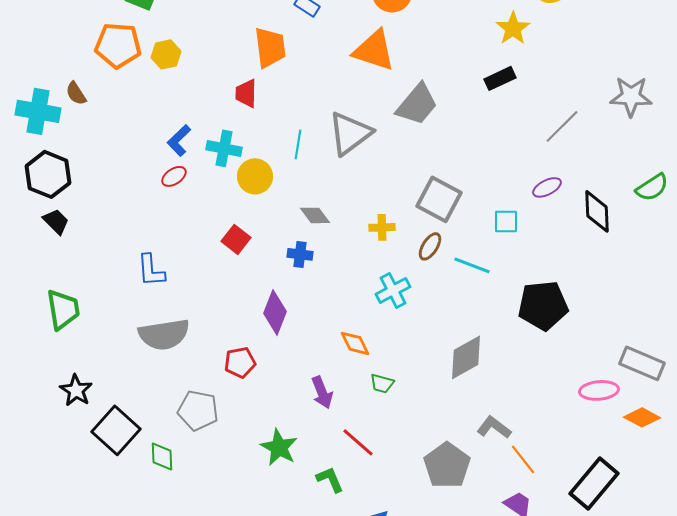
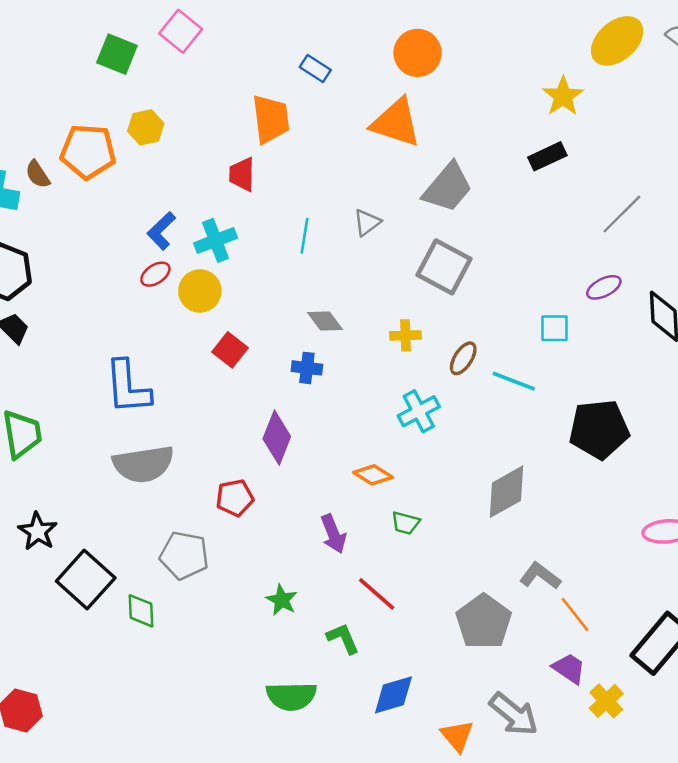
orange pentagon: (118, 45) -> (88, 151), moved
gray triangle: (350, 133) -> (367, 222), size x0.5
cyan cross: (224, 148) -> (216, 240), turned -32
yellow circle: (255, 176) -> (200, 291), moved
gray square: (439, 199) -> (444, 267), moved
blue L-shape: (151, 270) -> (128, 387), size x1.4
orange diamond: (355, 343) -> (373, 475), turned -32
green star: (279, 447) -> (282, 600), size x0.7

